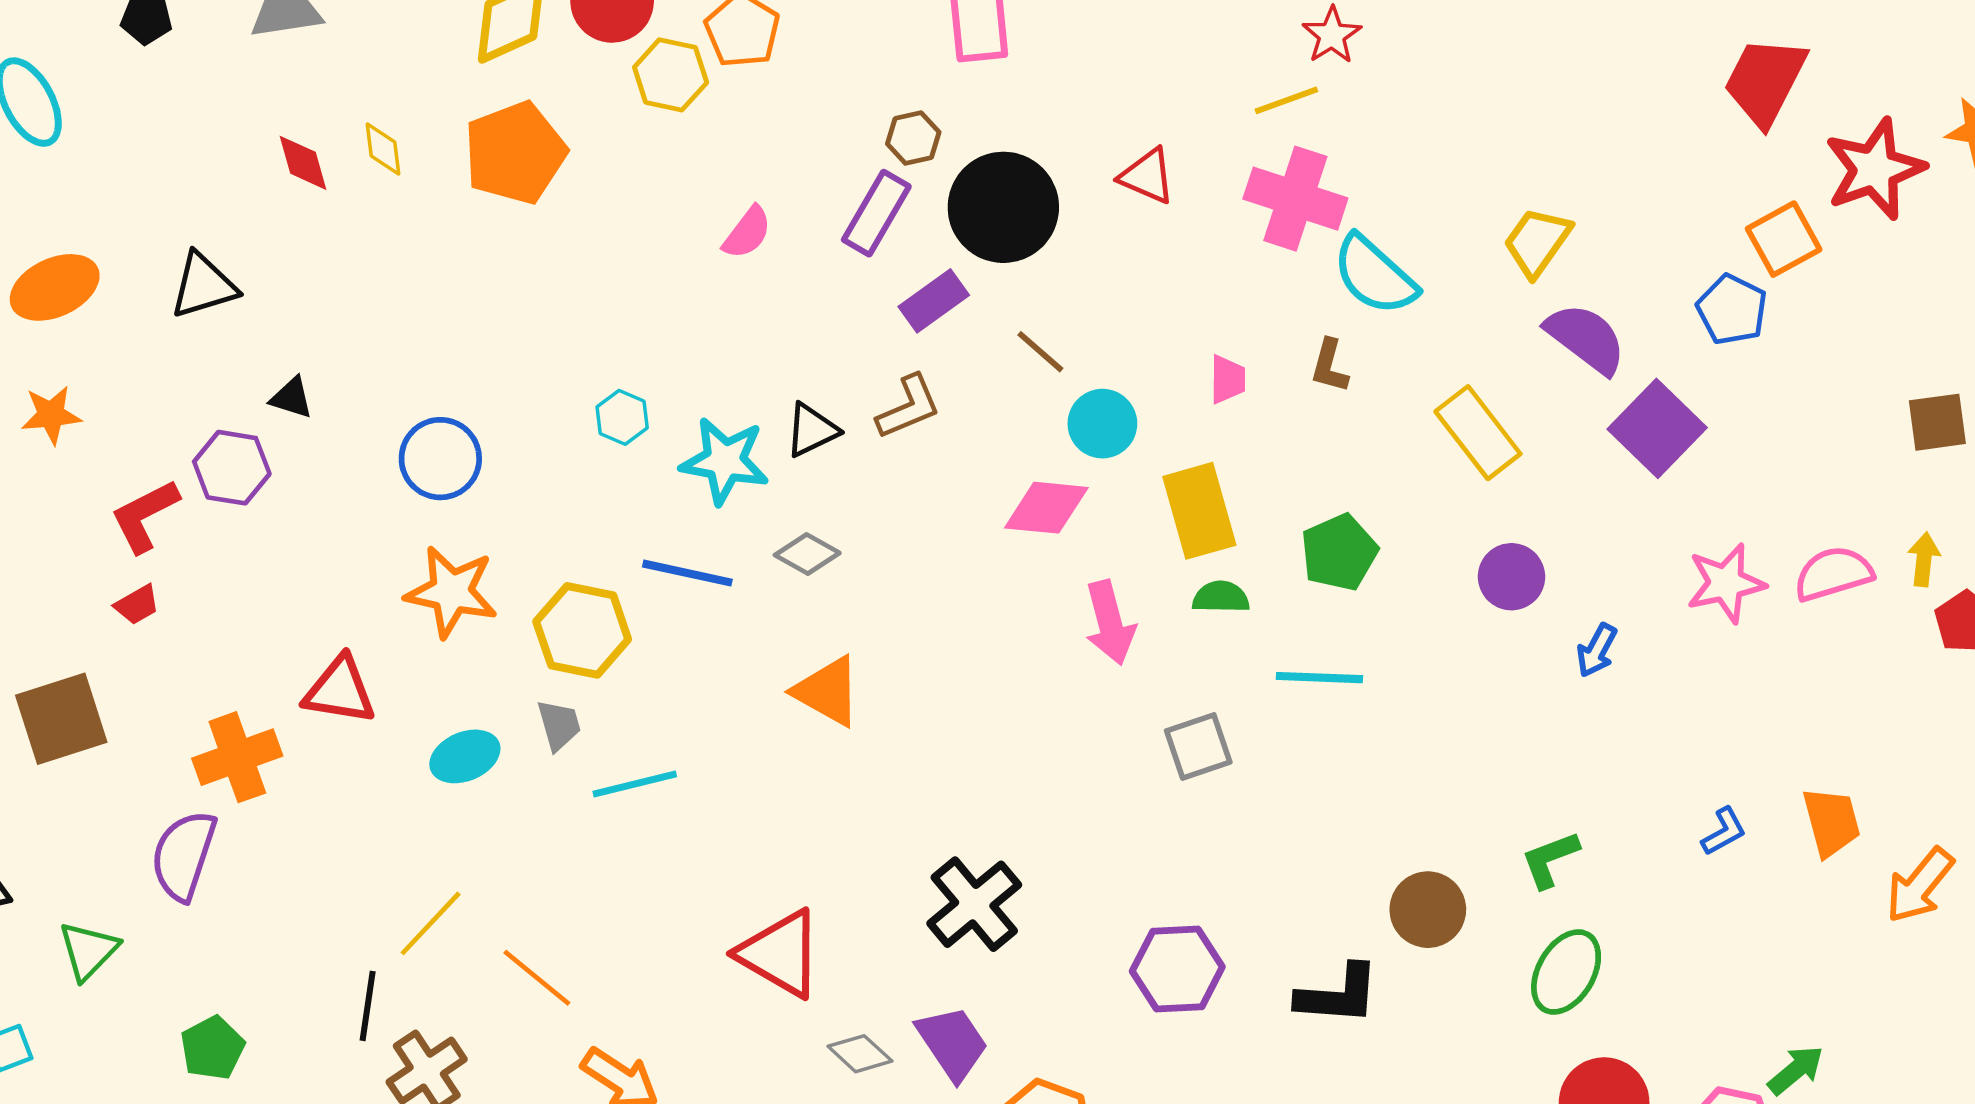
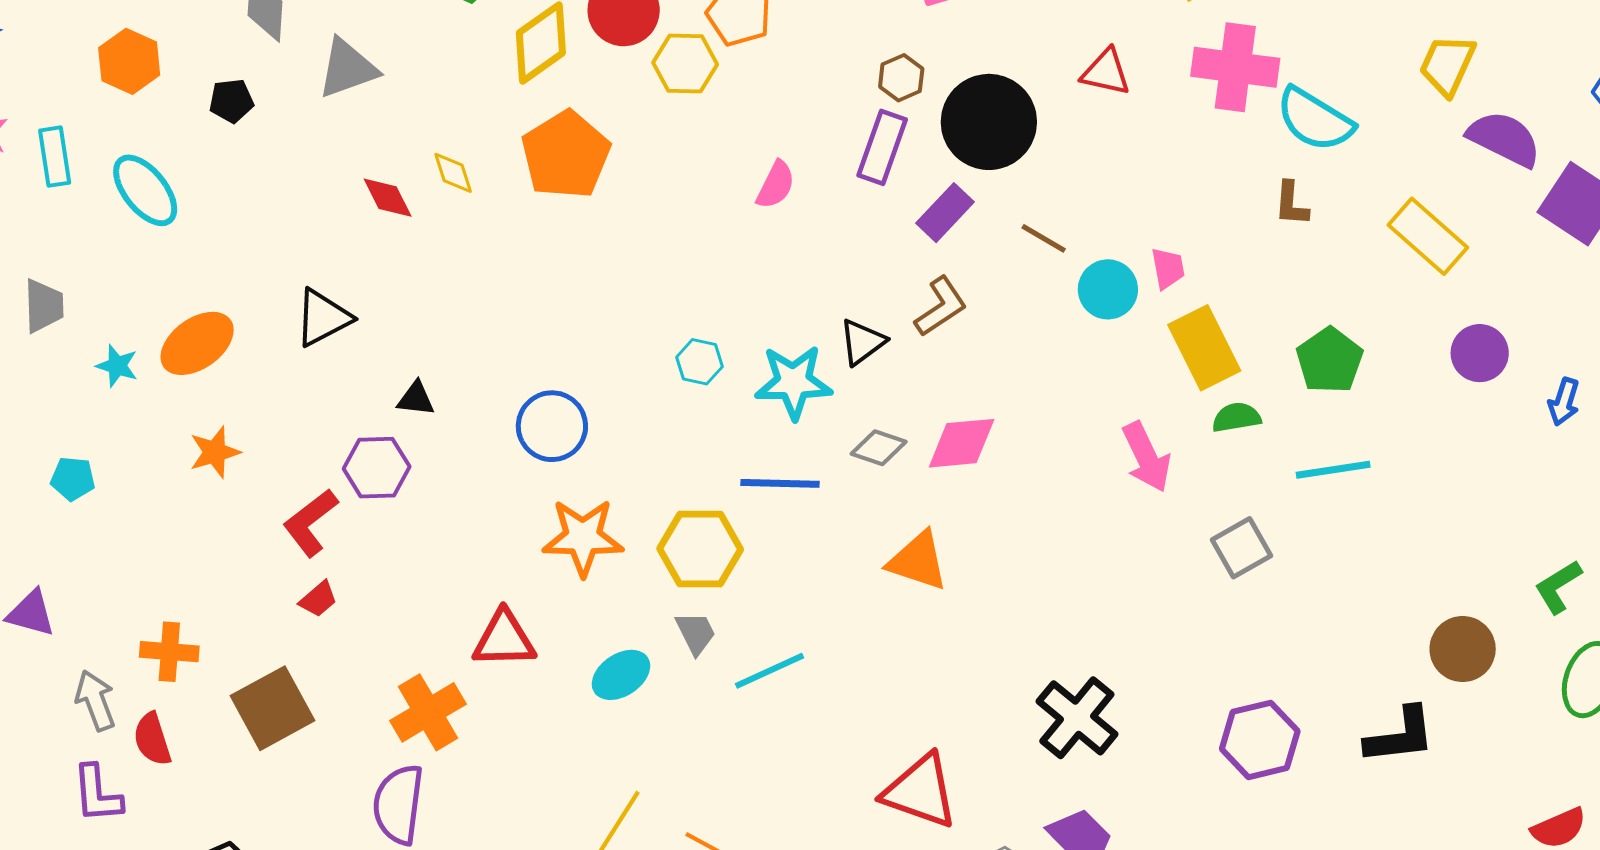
pink trapezoid: (1228, 379) -> (1168, 268), moved
pink diamond: (1046, 508) -> (962, 443), moved

